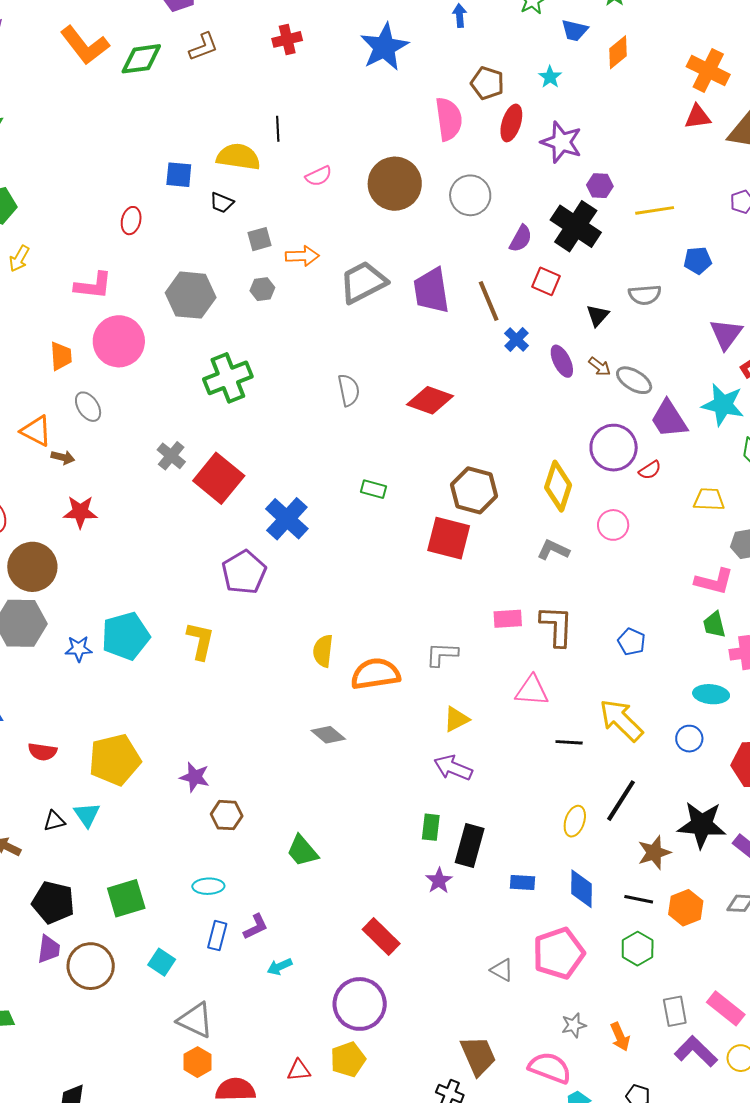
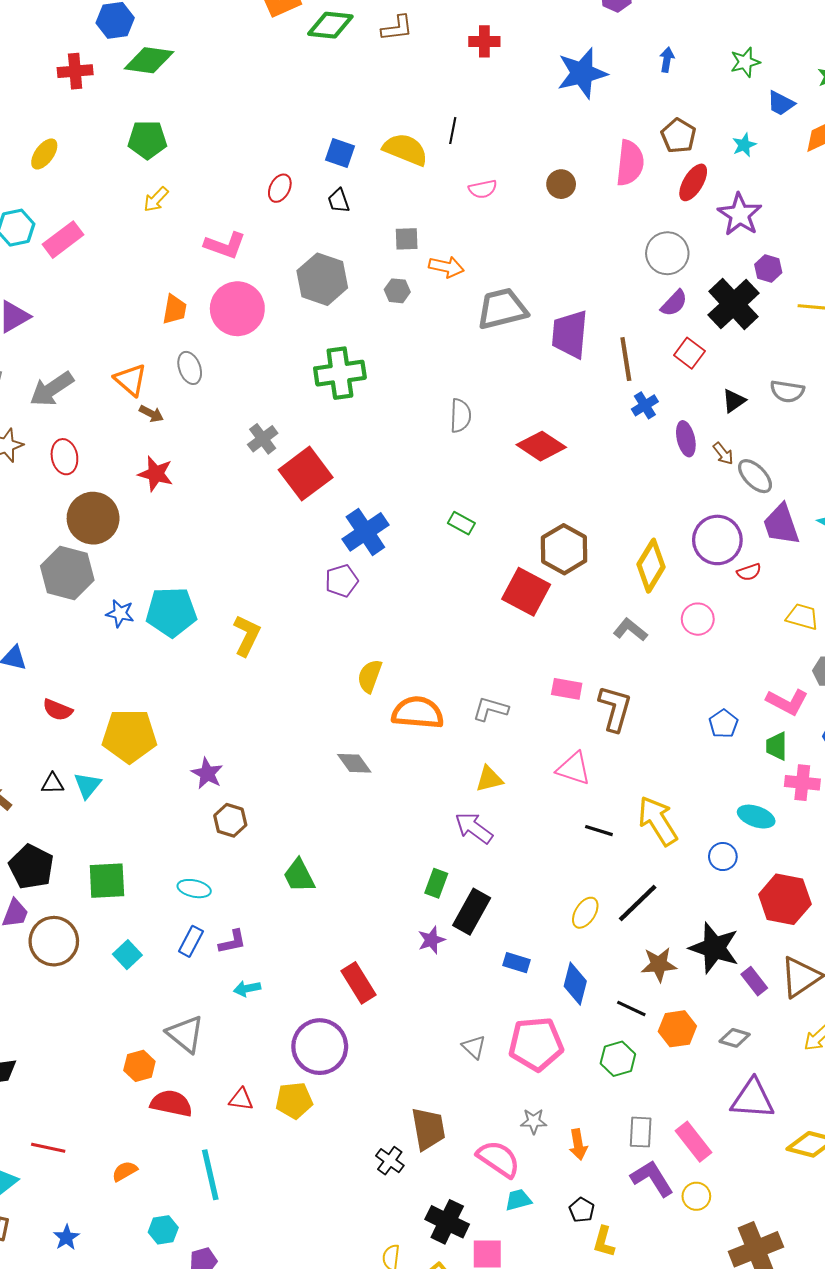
brown circle: (395, 184) -> (561, 184), moved, size x0.5
gray circle: (470, 195) -> (667, 253), moved
black trapezoid: (222, 203) -> (339, 201), moved, turned 35
purple pentagon: (244, 572) -> (342, 581), moved, size x0.7
blue pentagon: (632, 642) -> (723, 724), moved
gray triangle: (195, 1020) -> (185, 1034), moved

